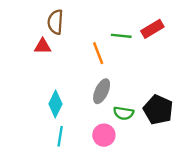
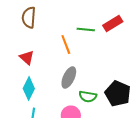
red triangle: (43, 46) -> (27, 58), moved, turned 42

